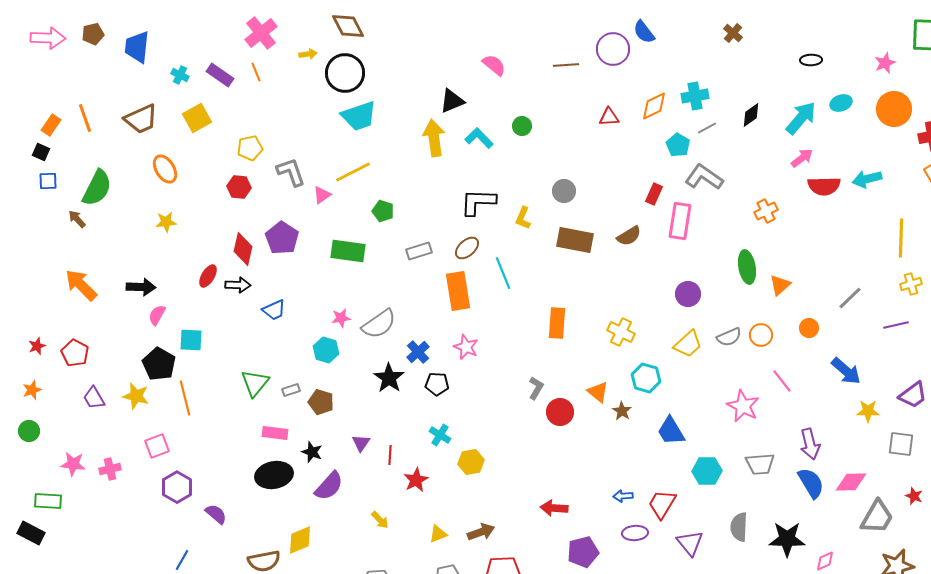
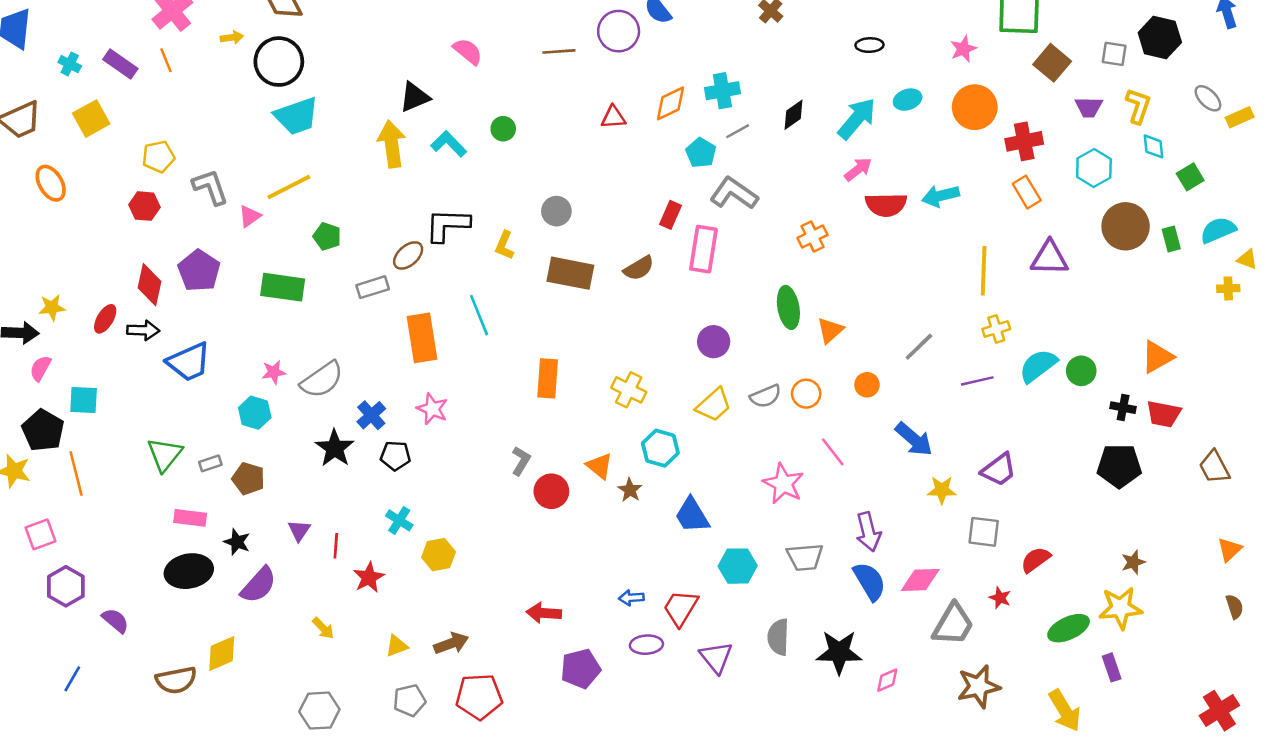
yellow star: (166, 222) -> (52, 307), moved
brown ellipse: (467, 248) -> (408, 255), moved
blue trapezoid: (274, 310) -> (189, 362), size x1.5

